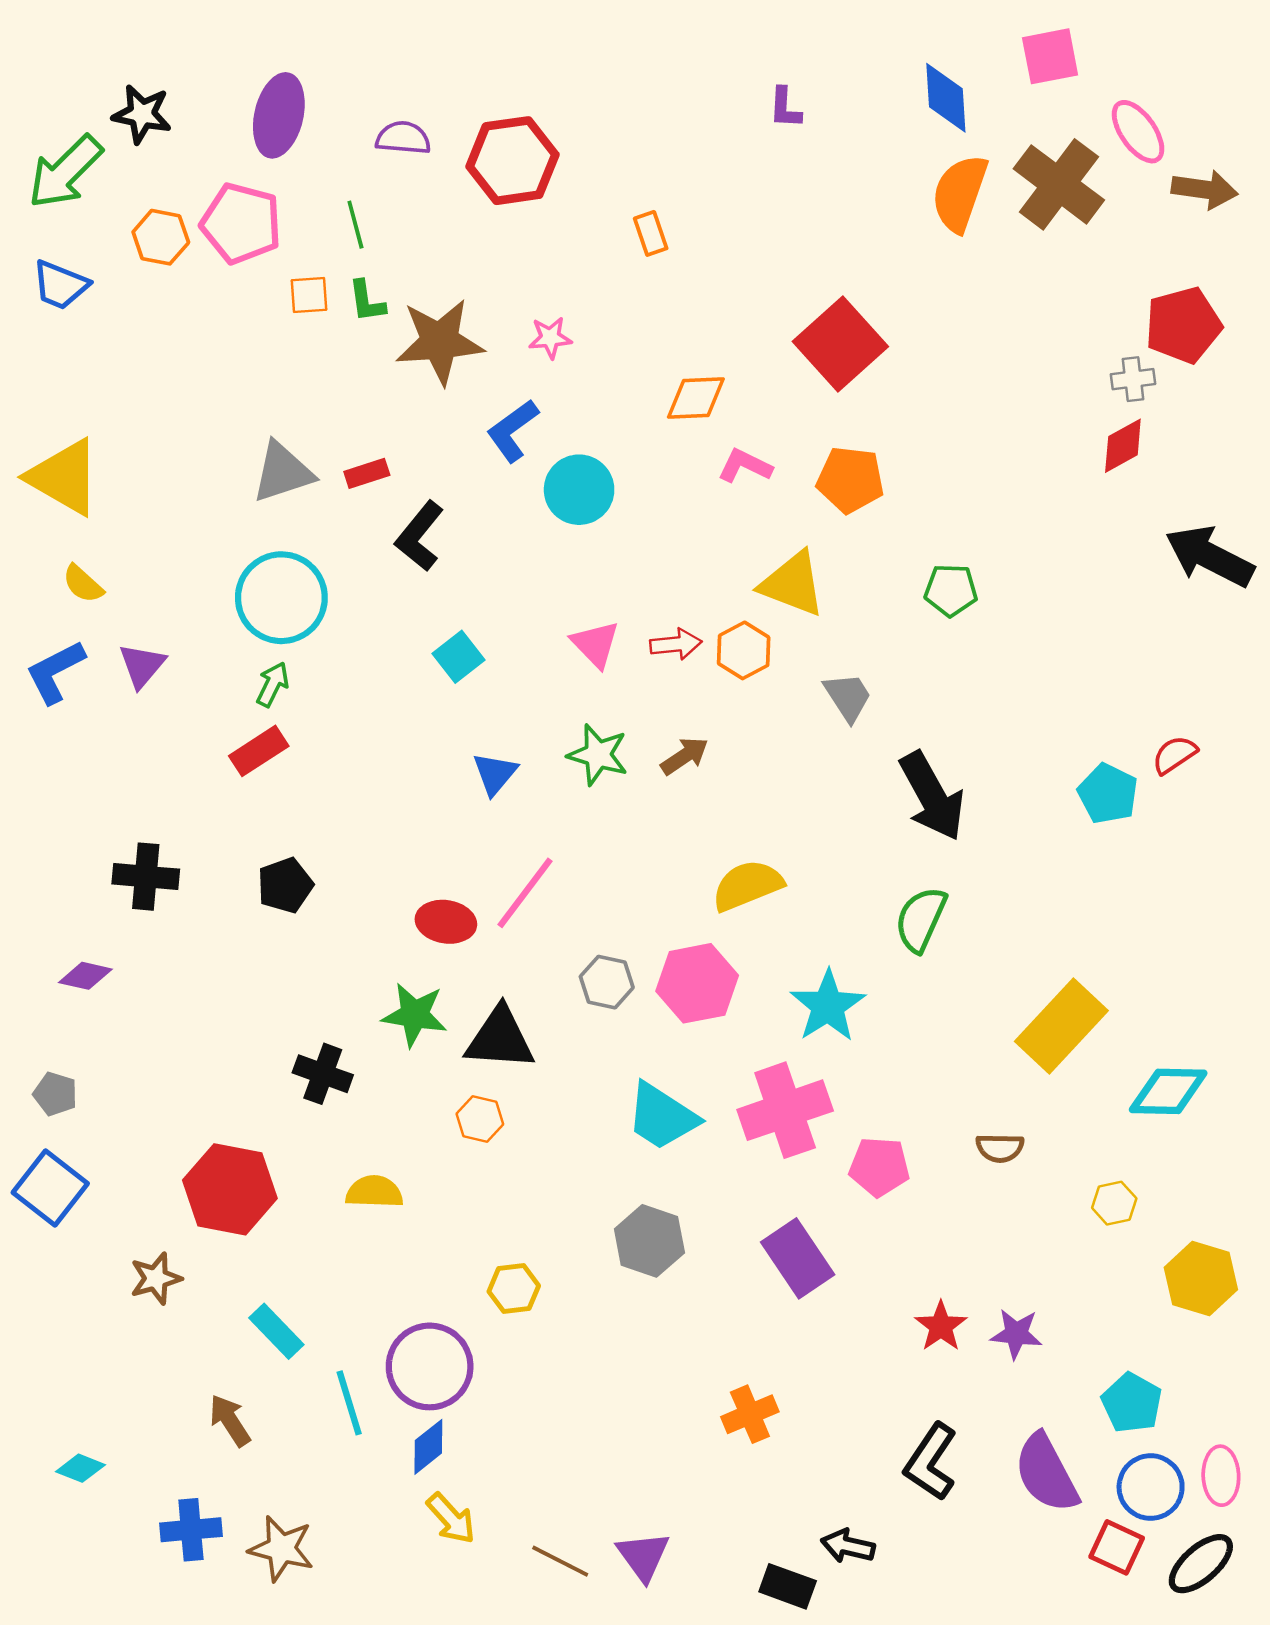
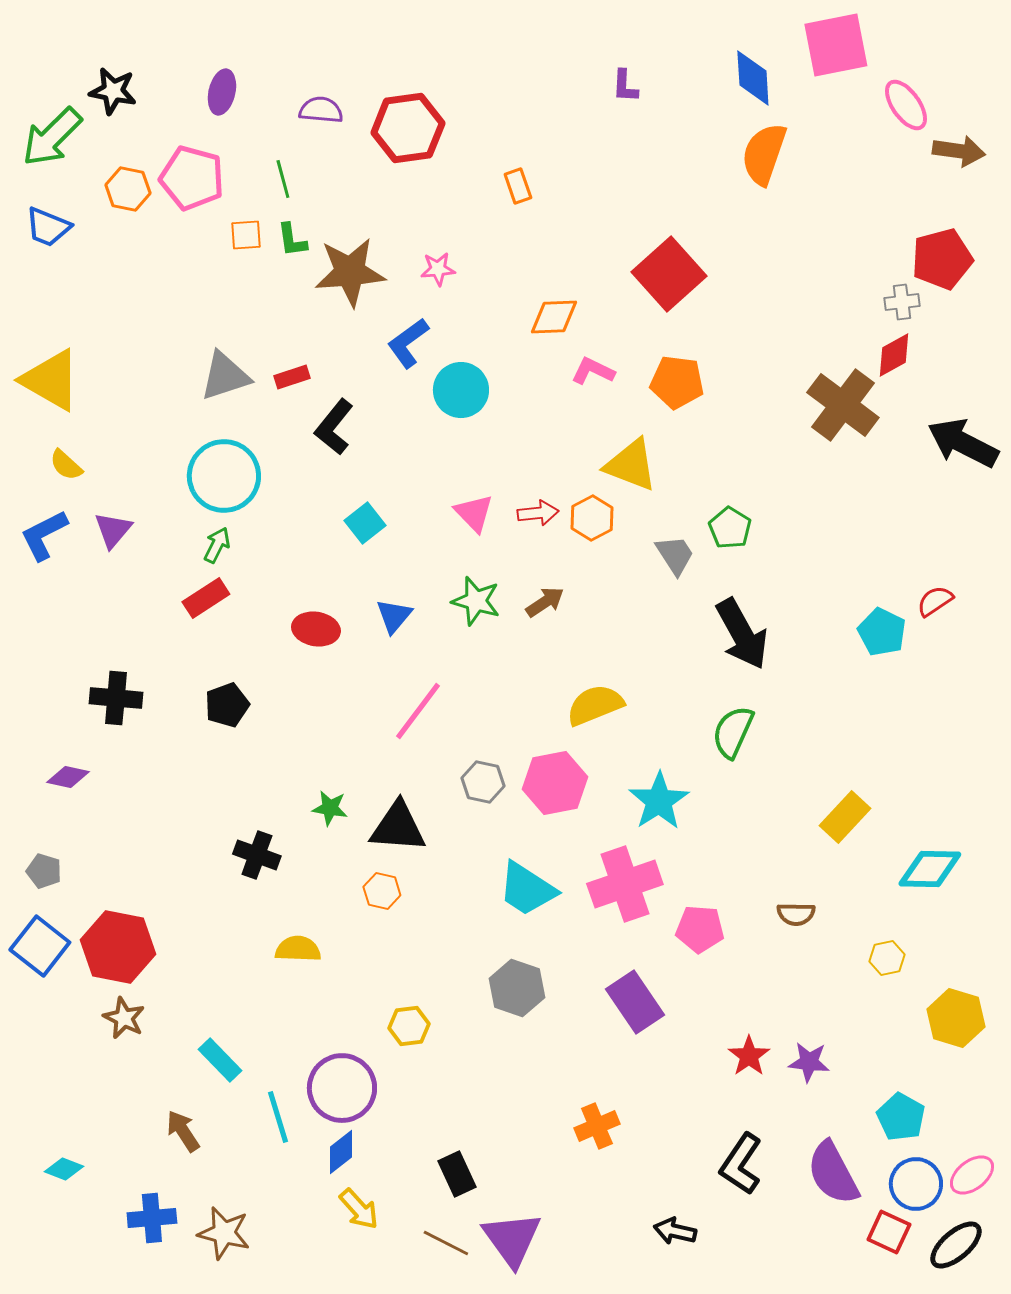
pink square: (1050, 56) -> (836, 45), size x1.4
purple ellipse: (279, 115) -> (222, 92), size x0.7
brown cross: (1059, 184) -> (843, 405), moved
green pentagon: (951, 590) -> (730, 528), moved, turned 30
red ellipse: (446, 922) -> (316, 629), moved
green star: (415, 1015) -> (330, 808), size x0.7
yellow rectangle: (1061, 1026) -> (845, 817), size x0.7
red hexagon: (230, 1189) -> (118, 947), moved
brown star: (156, 1279) -> (124, 1018), turned -30
pink ellipse: (1221, 1476) -> (972, 1175), turned 54
purple triangle: (643, 1556) -> (512, 1239), size x1.4
black rectangle: (788, 1586) -> (457, 1174), moved, turned 45

